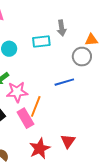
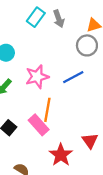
cyan rectangle: (41, 42) -> (36, 17), moved, turned -36
pink star: (17, 92) -> (37, 77), moved

